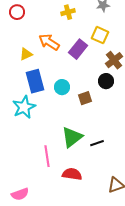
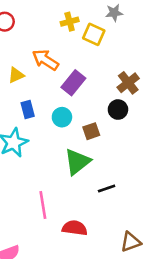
yellow square: (100, 35) -> (94, 34), moved
purple rectangle: (78, 49) -> (73, 83), moved
blue rectangle: (35, 81) -> (28, 110), size x0.6
green triangle: (72, 137) -> (77, 162), moved

